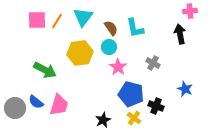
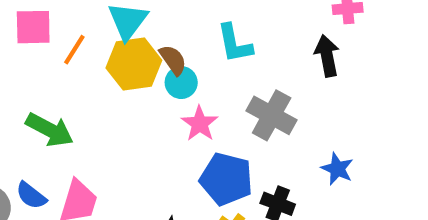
orange line: (57, 21) -> (74, 50), moved
brown semicircle: (111, 28) -> (173, 60), moved
yellow hexagon: (80, 53) -> (134, 64), moved
gray cross: (153, 63) -> (272, 115), size x1.6

